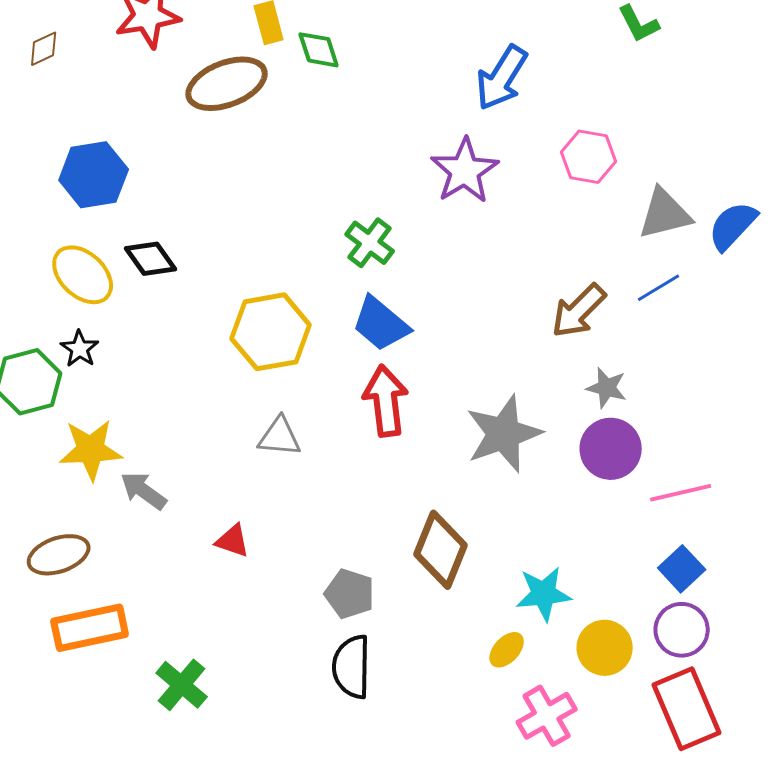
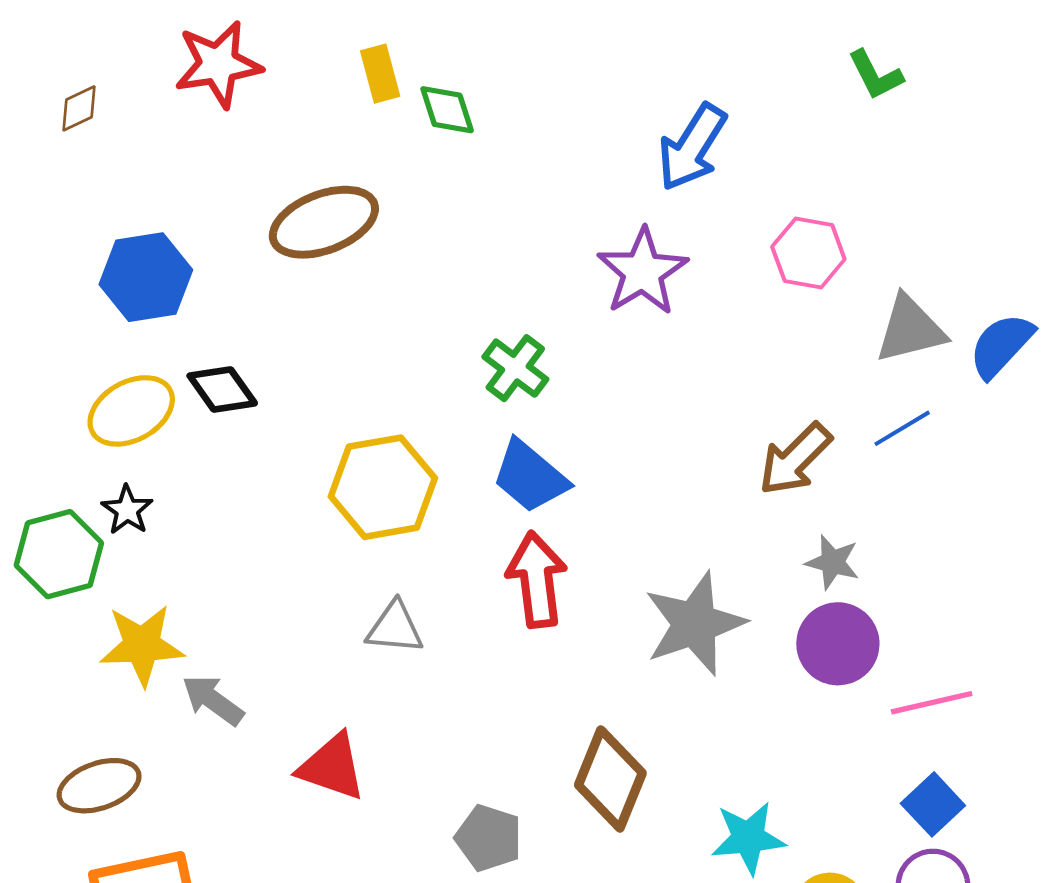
brown ellipse: (227, 84) -> (324, 222), moved
yellow ellipse: (83, 275) -> (131, 411), turned -72
red triangle: (233, 541) -> (332, 767), size x1.5

